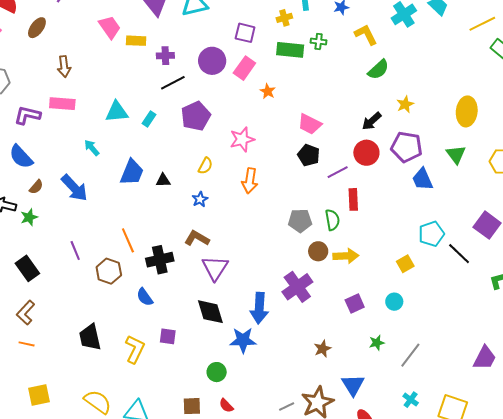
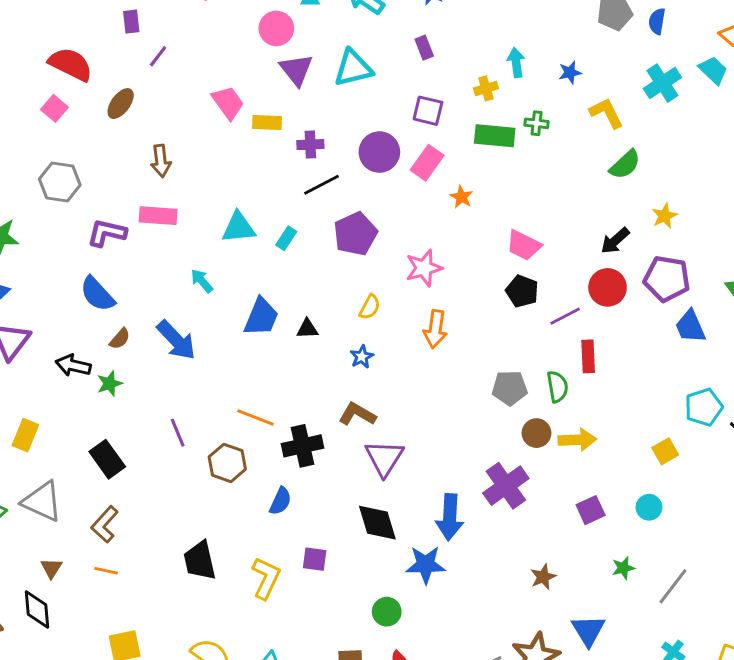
orange line: (128, 240) -> (256, 417), turned -45
blue semicircle: (145, 297) -> (280, 501), turned -120

